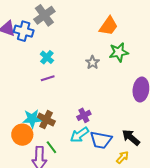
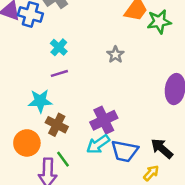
green star: (119, 52) -> (159, 22), moved
purple cross: (84, 115) -> (104, 120), size x1.5
cyan star: (32, 119) -> (40, 101), moved

